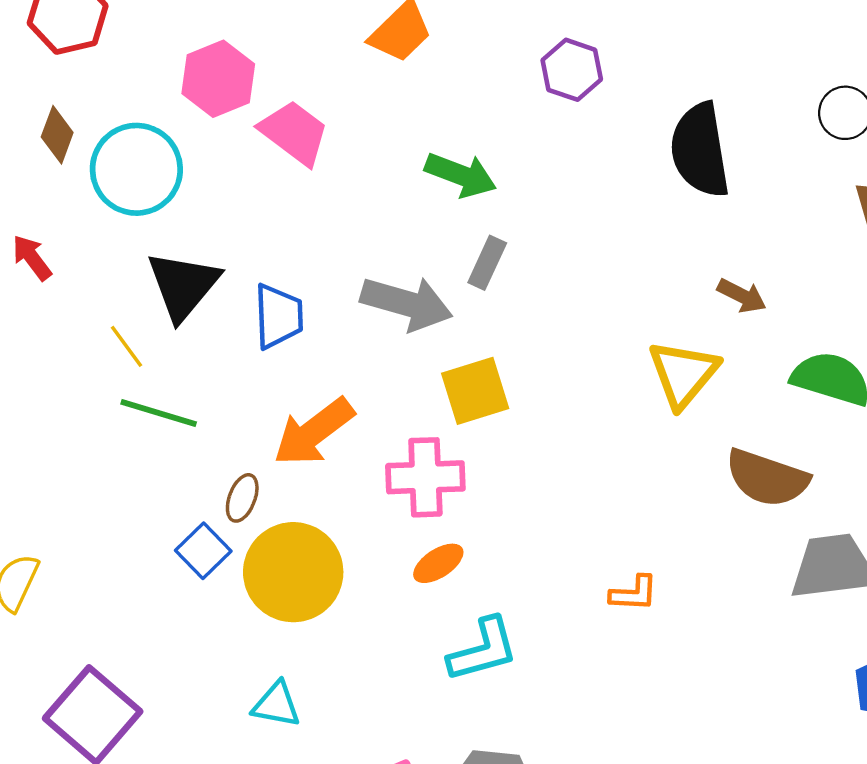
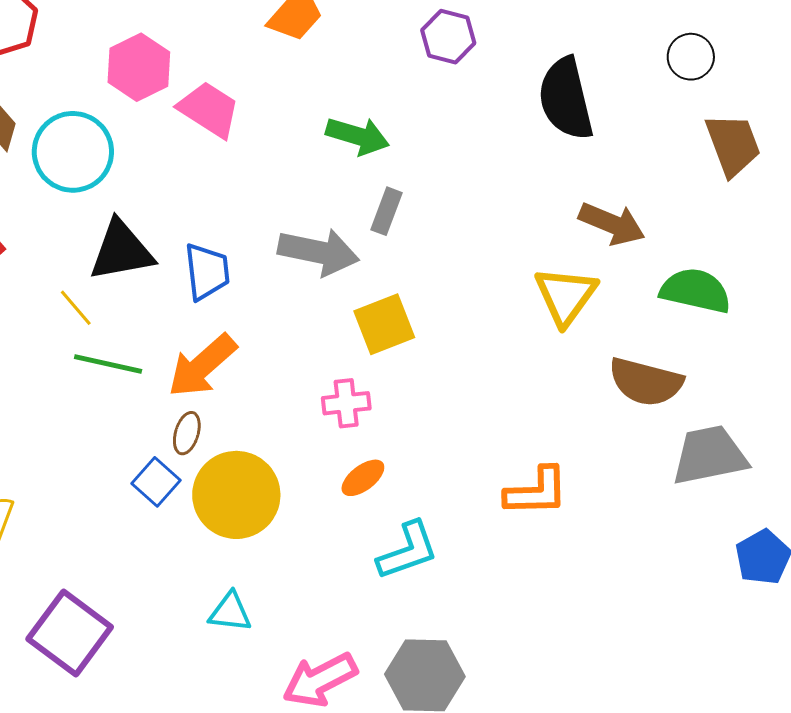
black triangle: (183, 285) -> (121, 251), turned 44
brown arrow: (742, 296) -> (612, 224), size x1.5
orange arrow: (314, 432) -> (202, 366), moved
pink cross: (425, 477) -> (346, 403), size x0.7
orange L-shape: (634, 593) -> (536, 492), size x1.5

